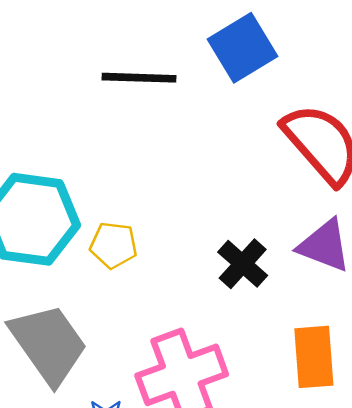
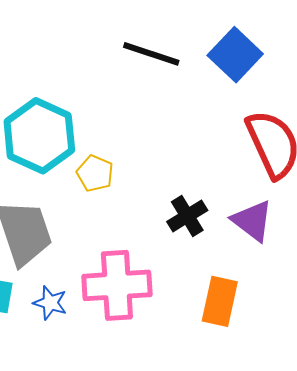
blue square: (243, 48) -> (235, 55), turned -32

